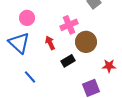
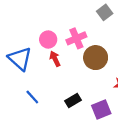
pink circle: (27, 18) -> (48, 40), moved
black rectangle: (68, 61) -> (73, 100), moved

